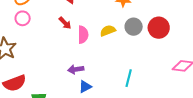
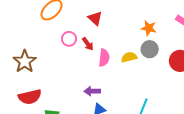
pink circle: (23, 18) -> (69, 39), moved
gray circle: (134, 27) -> (150, 49), moved

